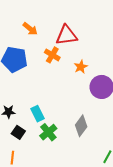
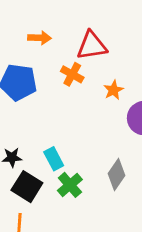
orange arrow: (30, 29) -> (40, 38), turned -35
black square: (18, 132) -> (27, 187), size x1.5

